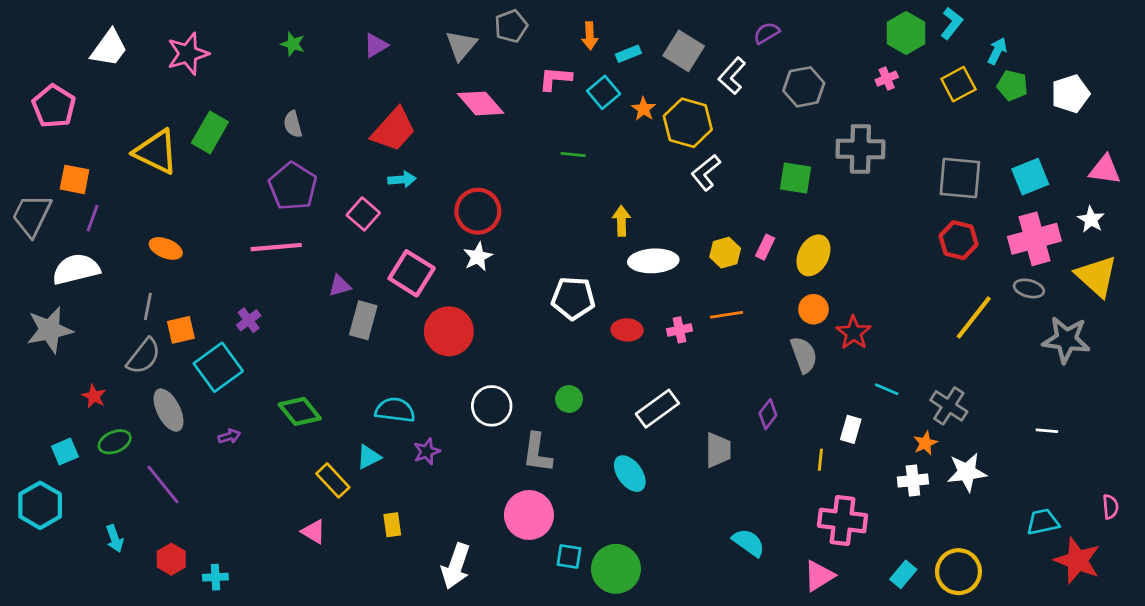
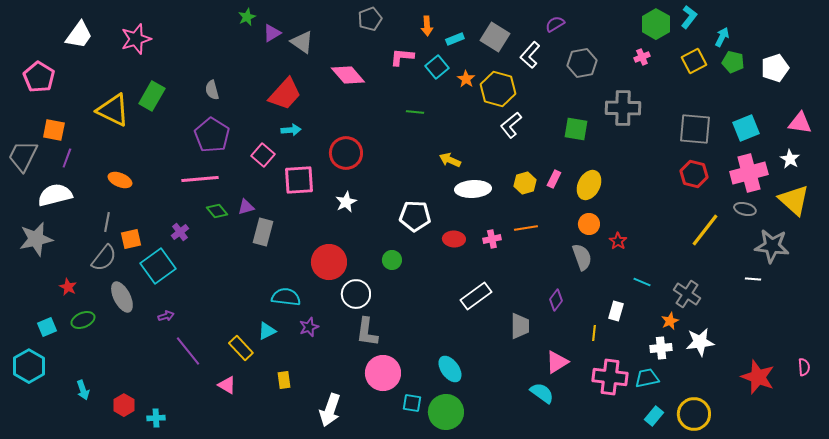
green star: (293, 44) -> (247, 17), moved, turned 30
gray triangle: (461, 45) -> (302, 42), moved, turned -35
yellow arrow: (622, 221) -> (450, 160), turned -65
white star: (478, 257) -> (346, 202), moved
pink square: (412, 273) -> (299, 180), moved, turned -36
red circle: (449, 331) -> (329, 262), moved
red star: (854, 333) -> (618, 241), size x0.7
green circle: (569, 399) -> (392, 260), moved
green diamond: (300, 411) -> (217, 211), moved, size x0.7
white line: (1047, 431) -> (753, 279), moved
gray L-shape: (537, 453) -> (367, 332), moved
cyan ellipse: (630, 474) -> (450, 369), moved
purple line: (163, 485) -> (188, 351), moved
cyan trapezoid: (1043, 522) -> (647, 378), moved
red star: (1077, 561) -> (758, 377), moved
pink triangle: (819, 576) -> (557, 362), moved

